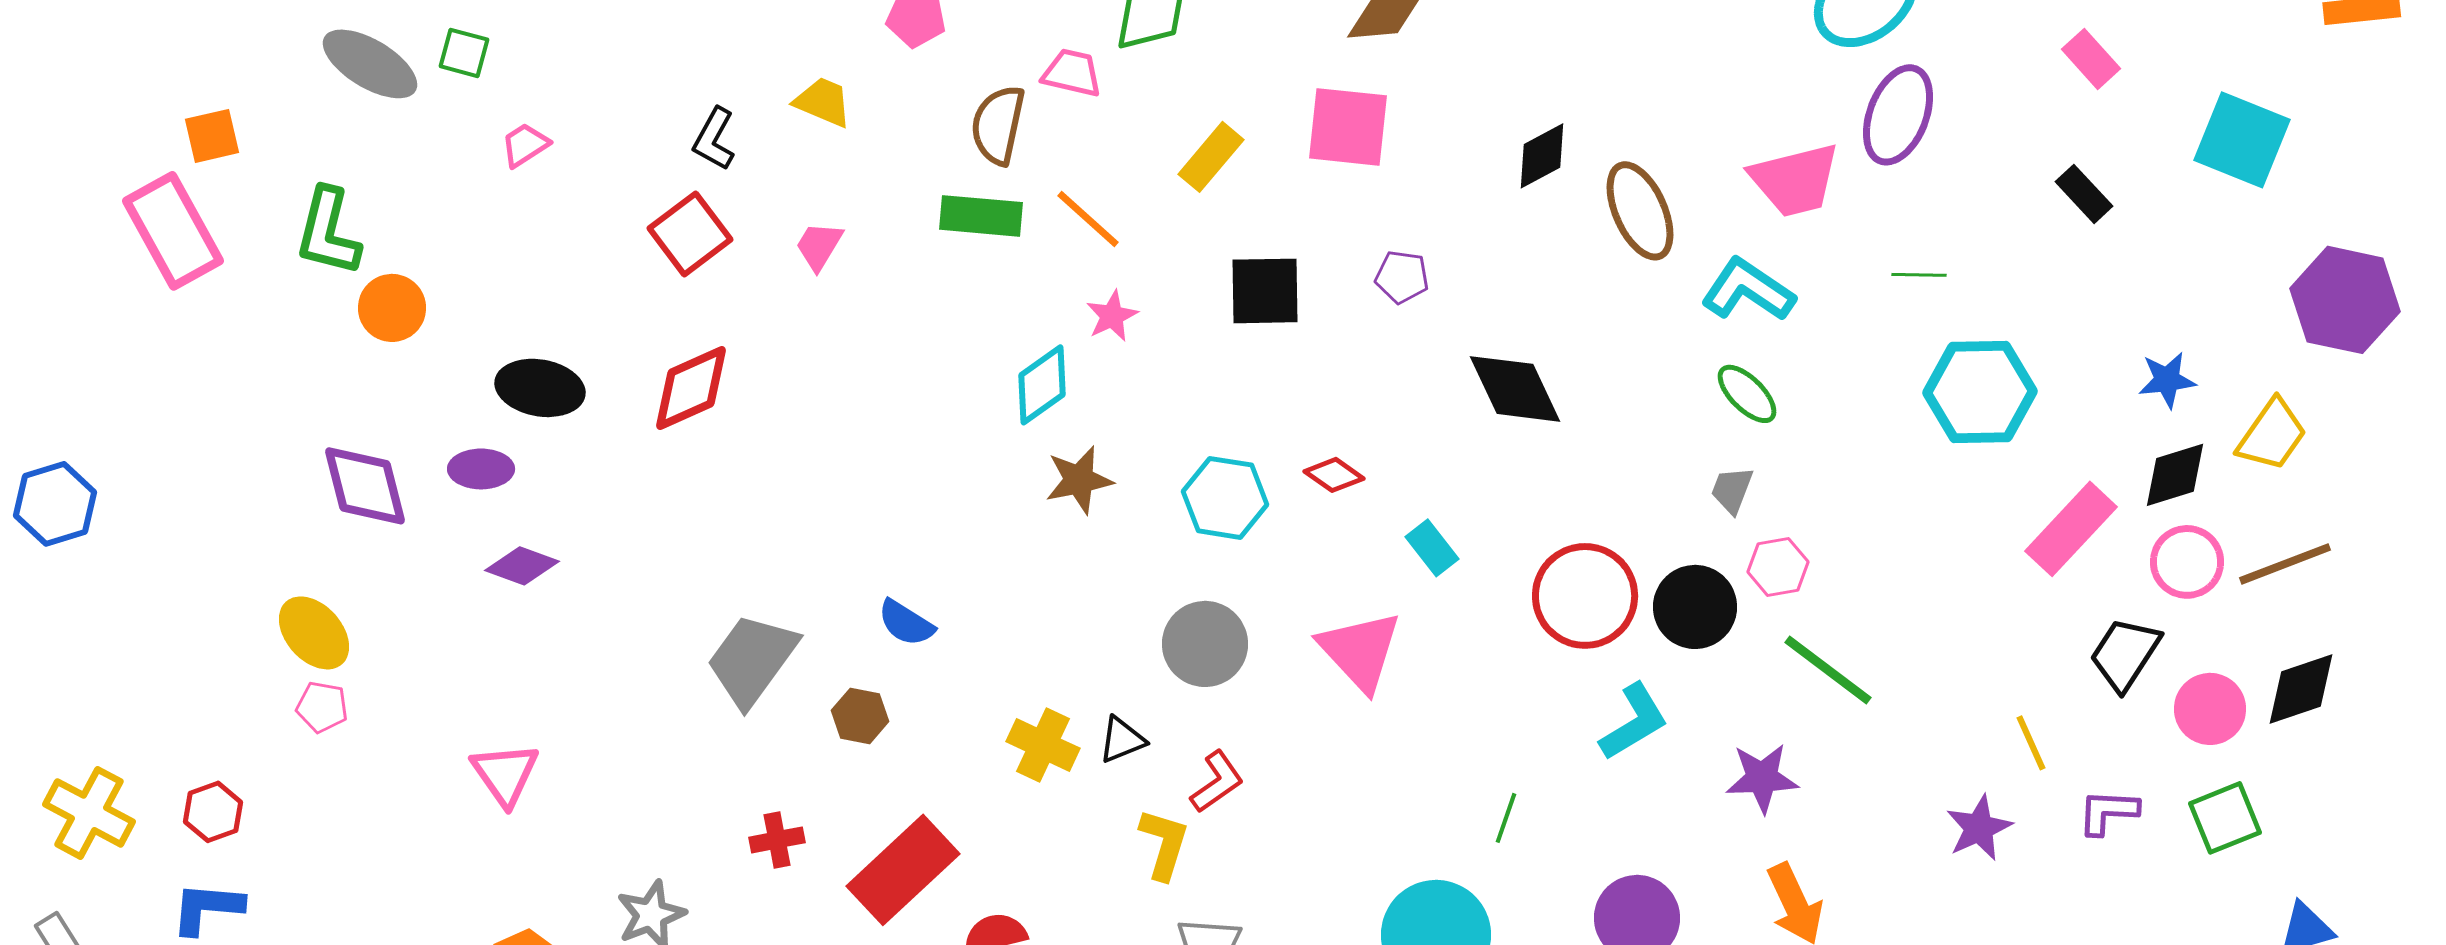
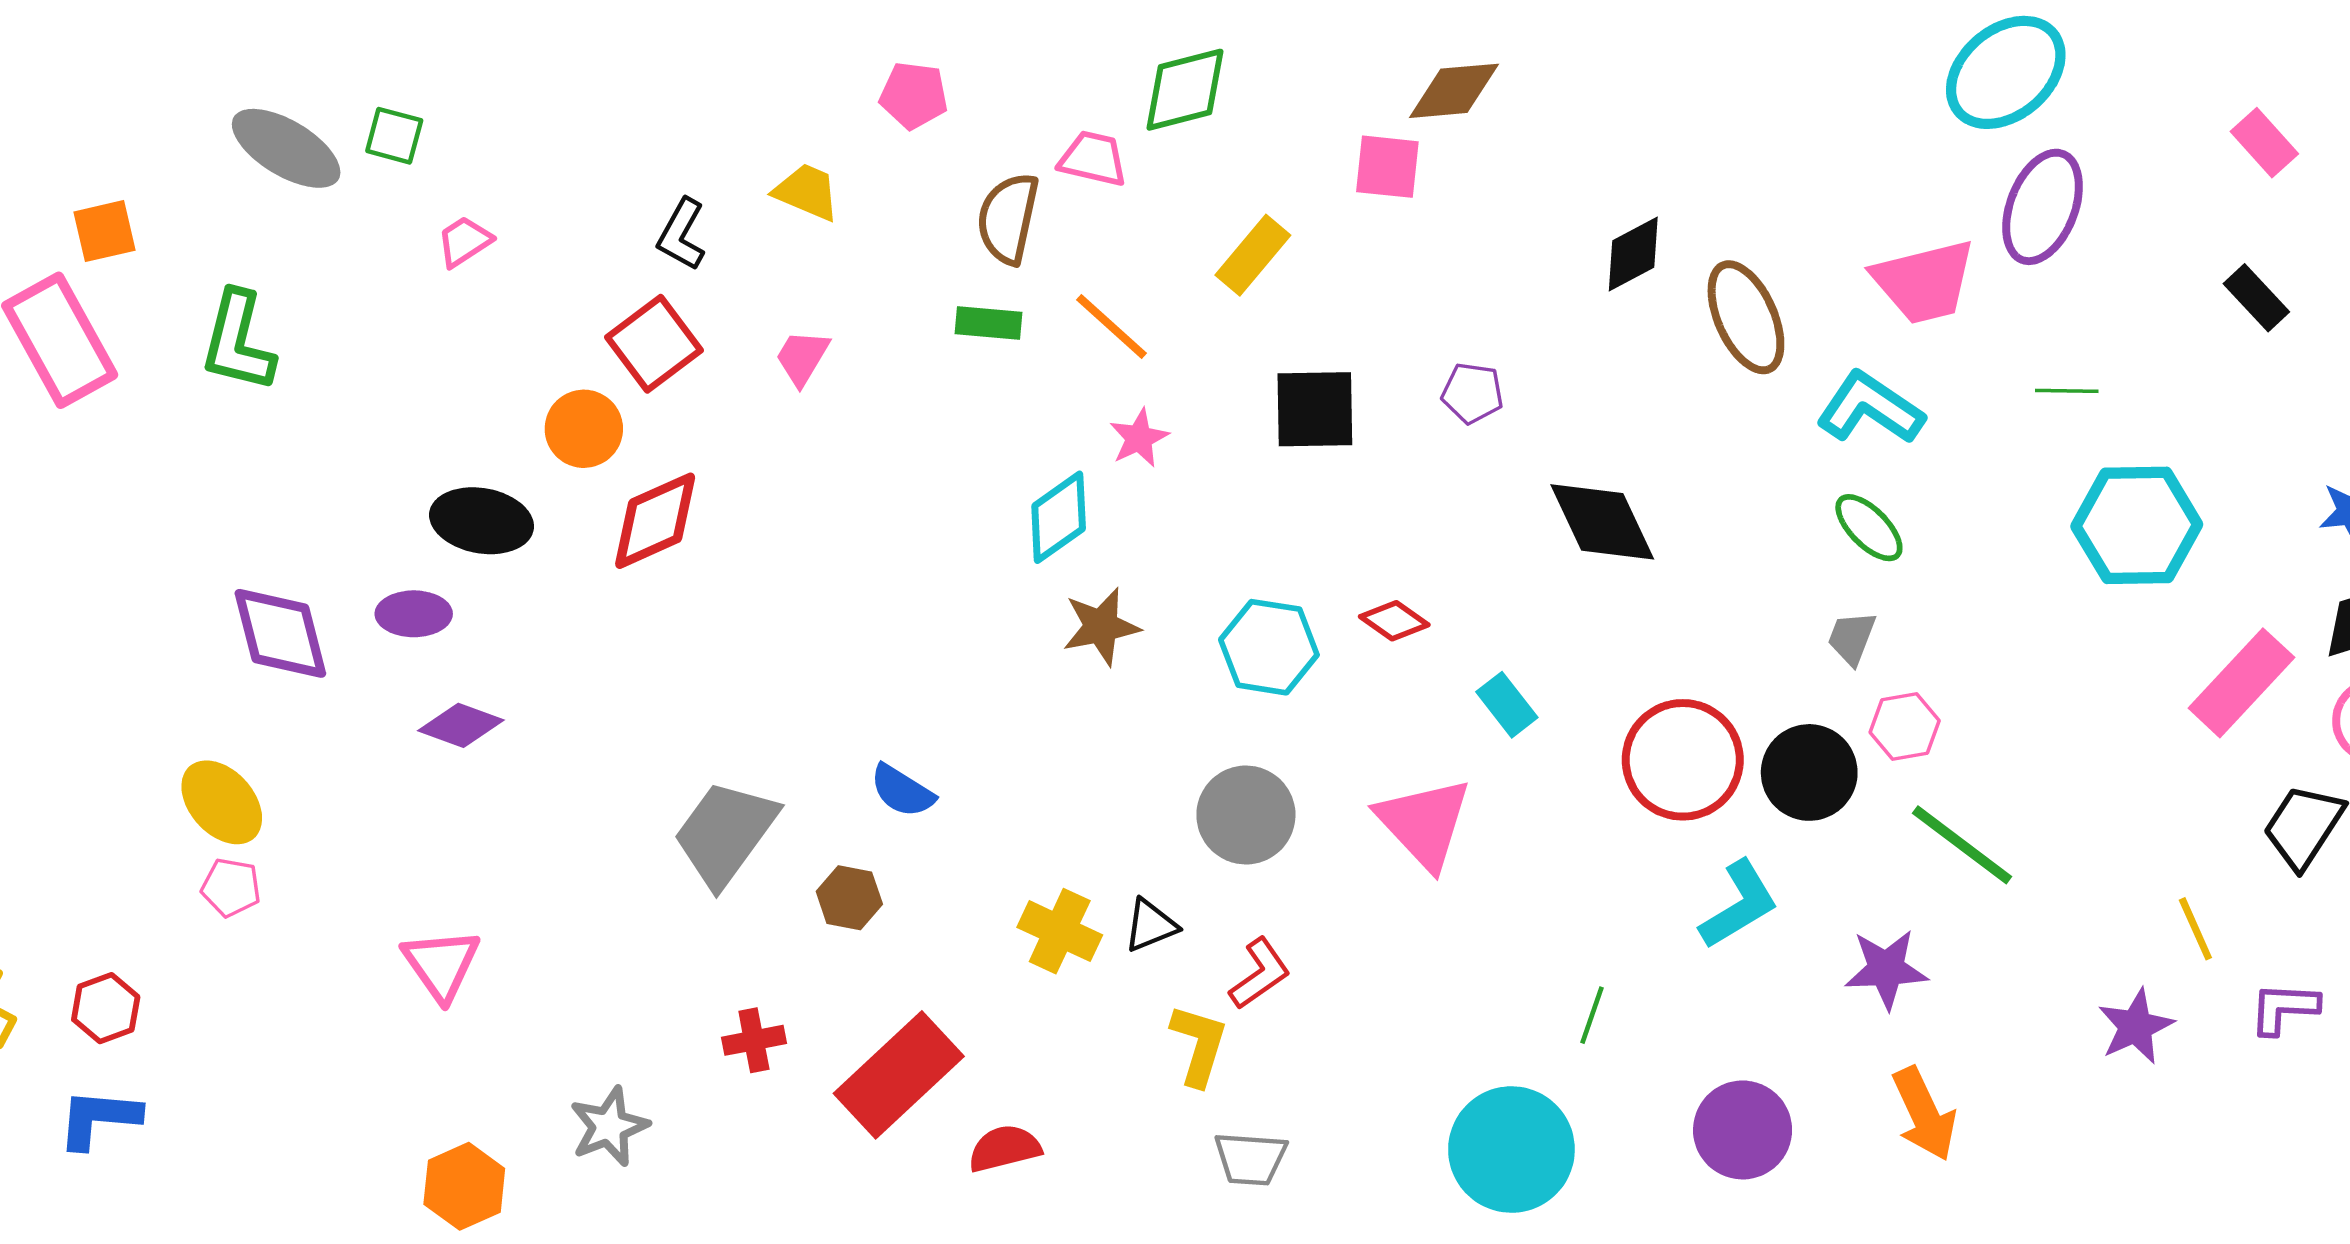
pink square: (1348, 127) -> (1387, 167), moved, size x0.7
green rectangle: (981, 216) -> (988, 323), size x0.7
orange circle: (392, 308) -> (584, 429), moved

